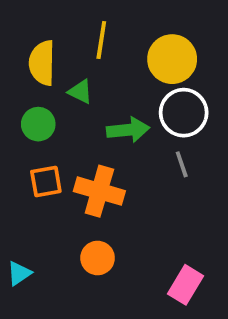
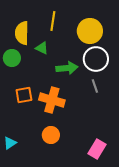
green circle: (38, 124) -> (12, 58), moved

